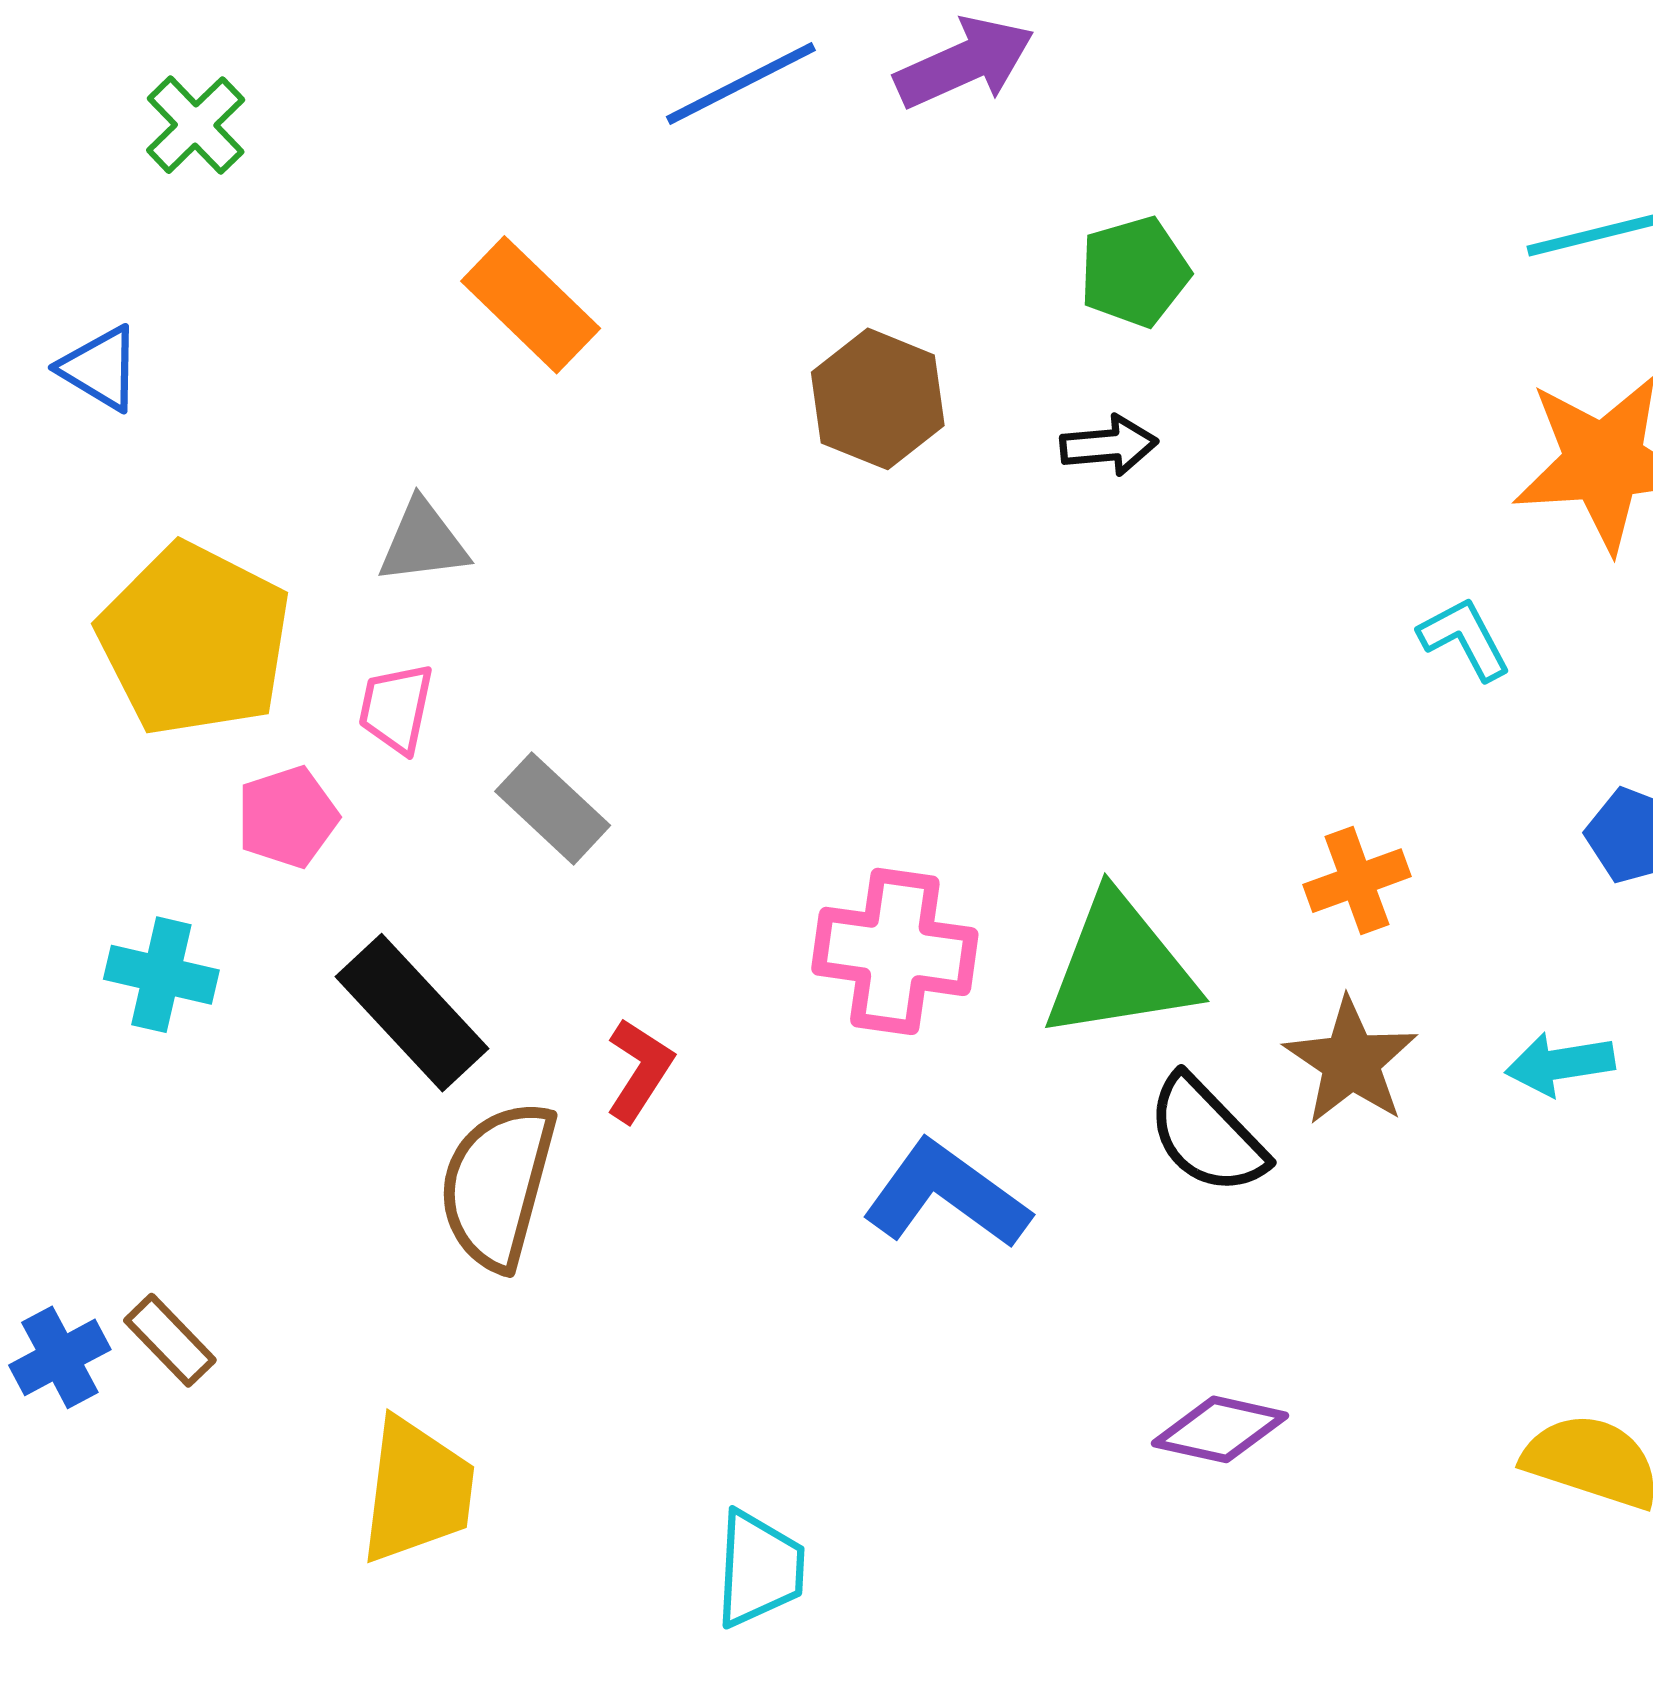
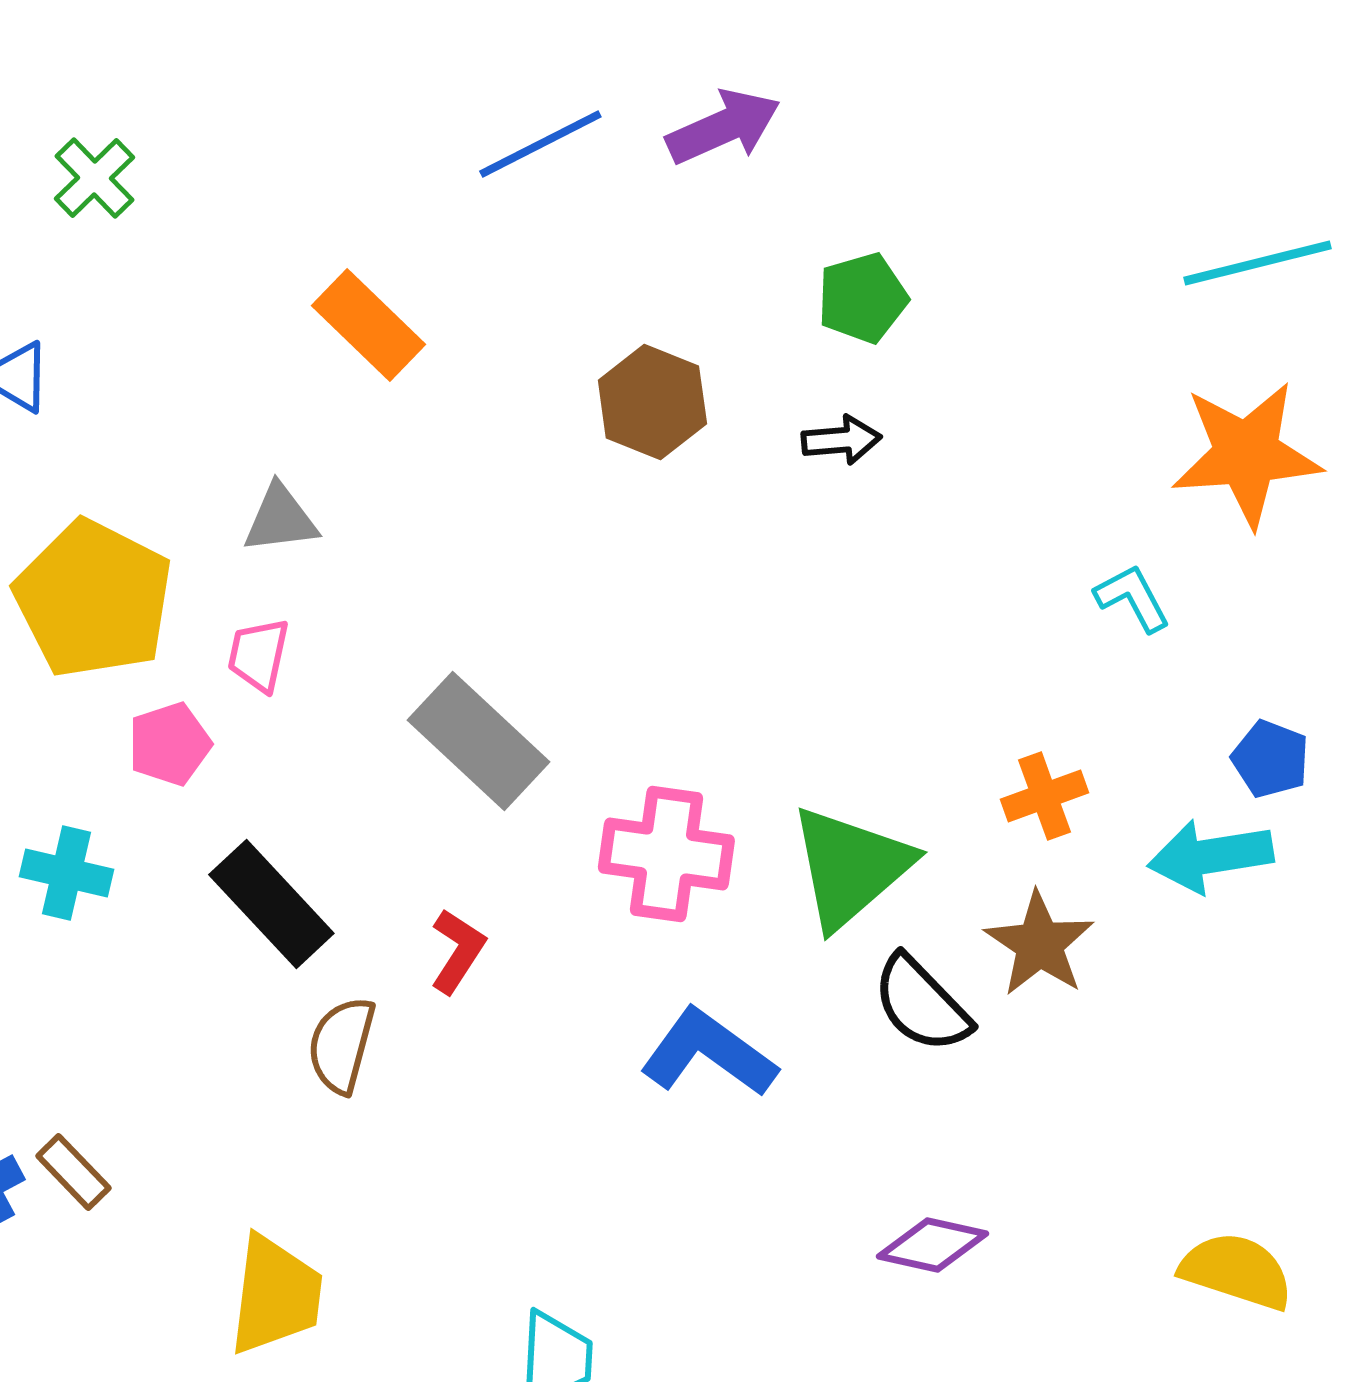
gray rectangle: (553, 808) -> (478, 741), moved, size x1.5
green triangle: (1120, 967) -> (850, 867), turned -32
cyan arrow: (1560, 1064) -> (1210, 856), moved, size x1.4
brown semicircle: (498, 1185) -> (341, 1045), size x0.7

